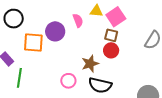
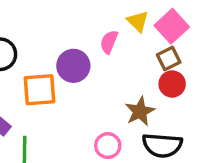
yellow triangle: (96, 11) -> (138, 21), turned 48
pink semicircle: (78, 20) -> (109, 42), turned -128
brown square: (111, 35) -> (169, 59), turned -32

